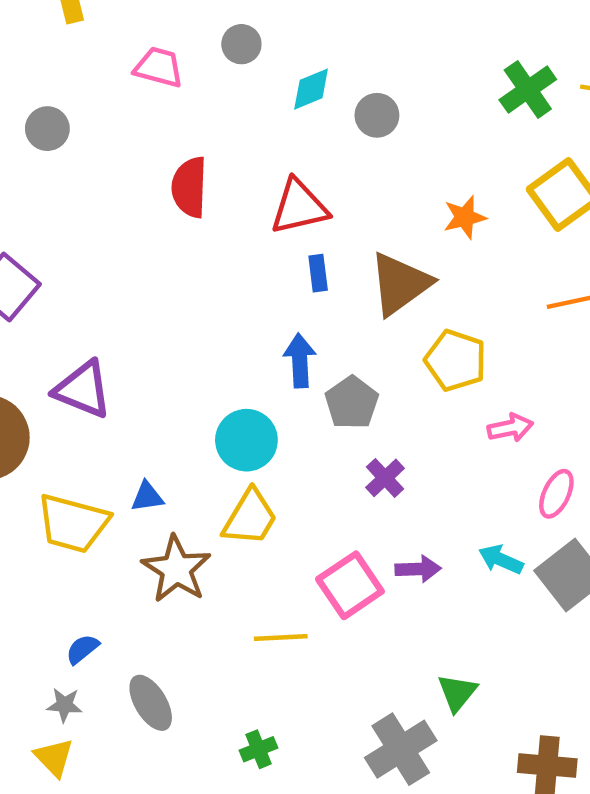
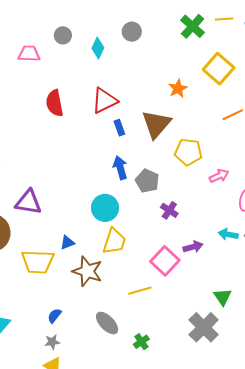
cyan diamond: (311, 89) -> (98, 48), turned -30
gray circle: (377, 115) -> (132, 32), moved
gray ellipse: (151, 703) -> (107, 323), moved

